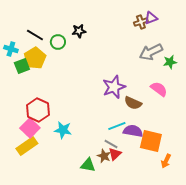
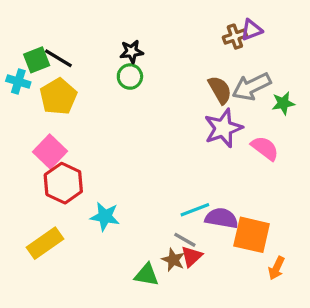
green circle: (58, 42) -> (130, 77), moved
green square: (22, 66) -> (37, 60), moved
purple star: (114, 87) -> (223, 128), moved
brown semicircle: (133, 103) -> (220, 90), moved, turned -144
pink square: (30, 128) -> (50, 152), moved

